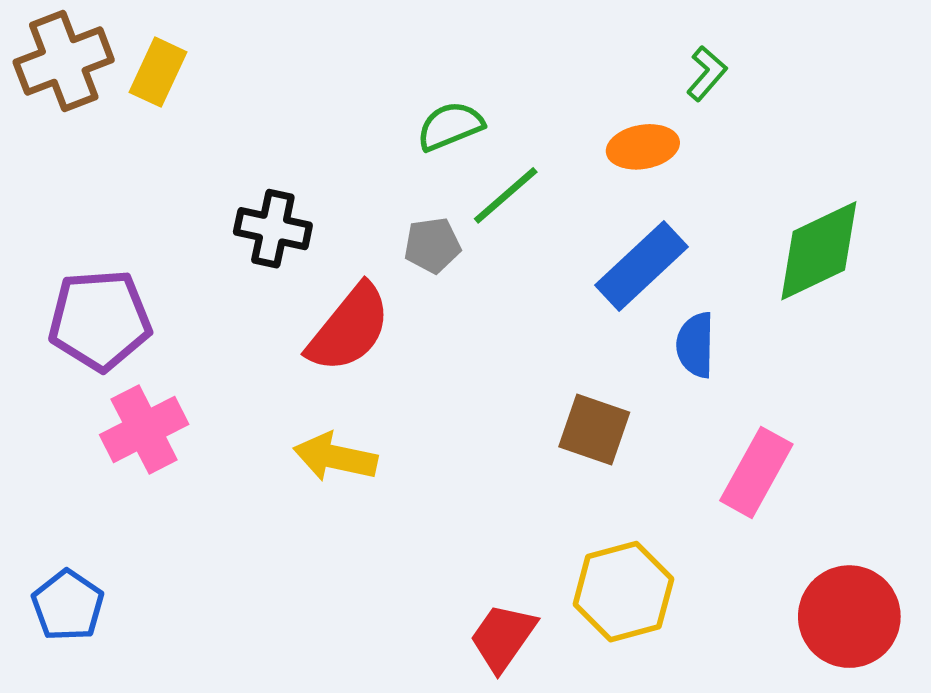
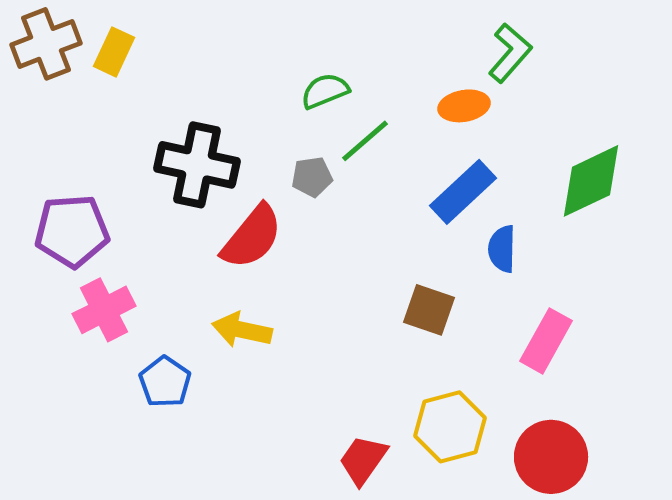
green L-shape: (707, 73) -> (510, 53), size x1.5
black cross: (273, 229) -> (197, 165), size x1.5
blue pentagon: (68, 605) -> (165, 382), moved
red circle: (849, 617) -> (551, 457), moved

